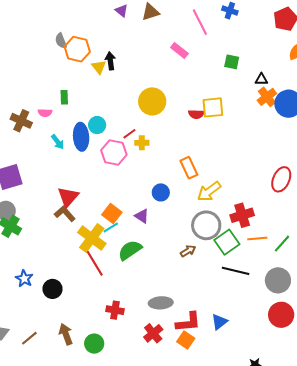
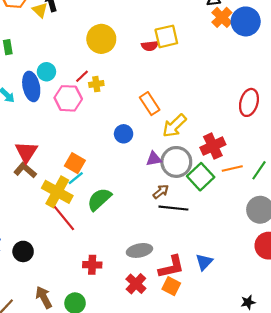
purple triangle: (142, 216) -> (154, 159), moved, turned -35
black line: (236, 271) -> (173, 208), moved

